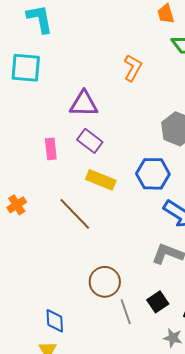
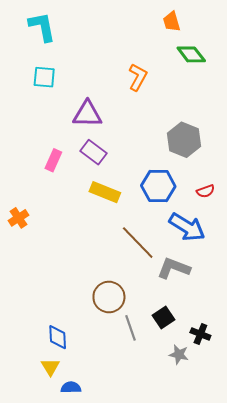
cyan square: (26, 68) -> (44, 77), moved, size x0.7
pink rectangle: (51, 149) -> (53, 160), turned 30
brown line: (75, 214) -> (138, 243), moved

